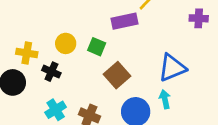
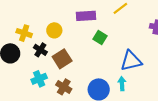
purple rectangle: (124, 21) -> (86, 16), moved
green square: (97, 47) -> (100, 37), moved
brown square: (117, 75) -> (62, 59), moved

